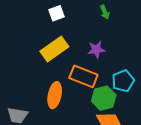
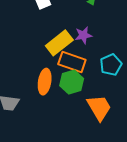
yellow rectangle: (54, 49) -> (59, 43), moved
green hexagon: (104, 98) -> (72, 82), moved

